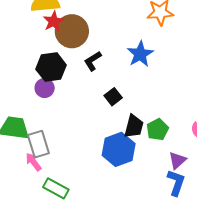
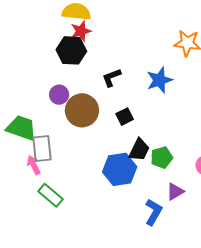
brown circle: (72, 31) -> (82, 110), moved
black hexagon: (51, 67) -> (71, 50), moved
blue L-shape: (176, 183) -> (154, 212), moved

